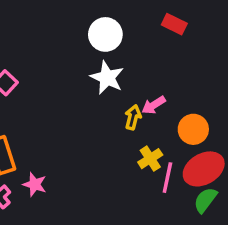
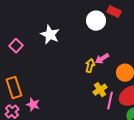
white circle: (105, 34) -> (96, 21), moved
white star: (107, 78) -> (50, 35), moved

